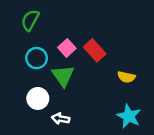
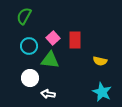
red rectangle: (95, 50) -> (75, 40), turned 42
green triangle: (63, 76) -> (50, 60), turned -48

